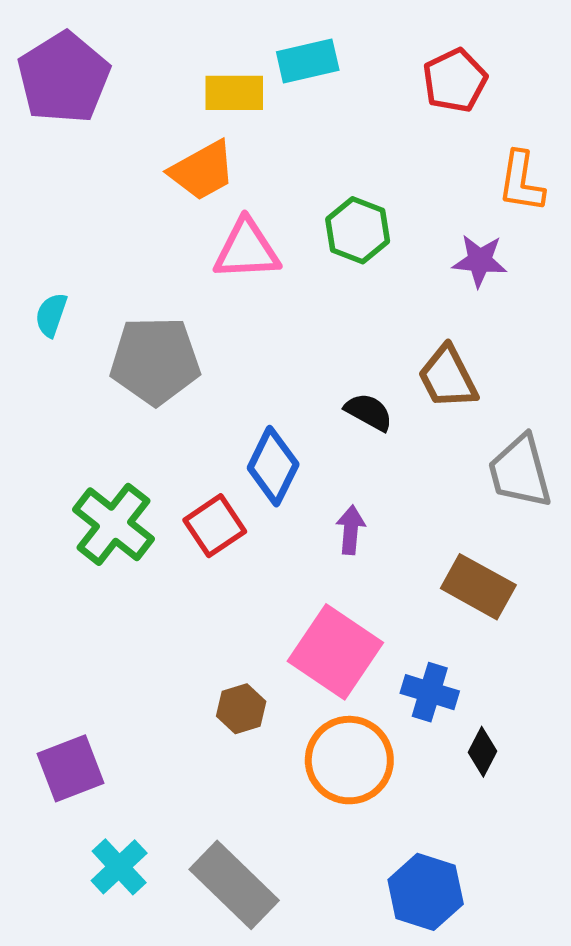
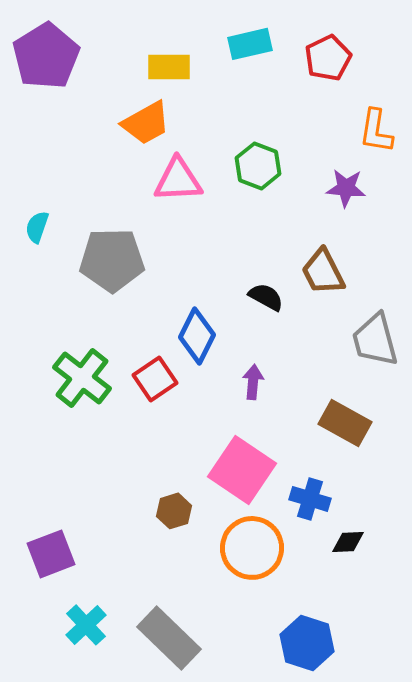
cyan rectangle: (308, 61) -> (250, 44), moved
black diamond: (482, 752) -> (348, 542), turned 60

